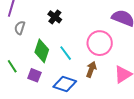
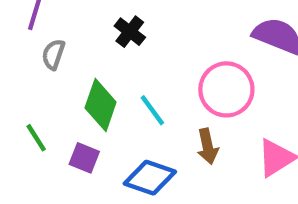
brown arrow: (91, 69) -> (208, 146), turned 147

